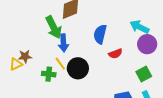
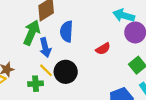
green arrow: (54, 27) -> (32, 33), turned -120
blue semicircle: (100, 34) -> (66, 31), moved

